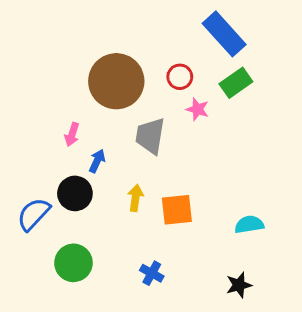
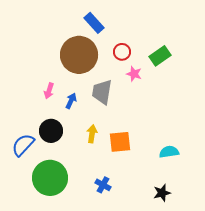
blue rectangle: (224, 34) -> (94, 23), moved, size x0.7
blue arrow: (97, 161) -> (71, 101), moved
green circle: (73, 263) -> (50, 178), size x1.4

